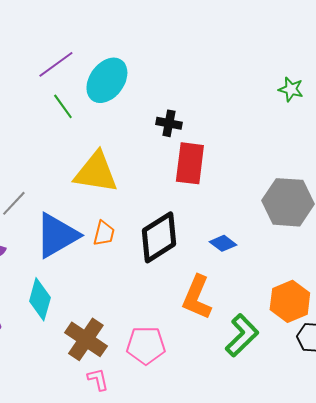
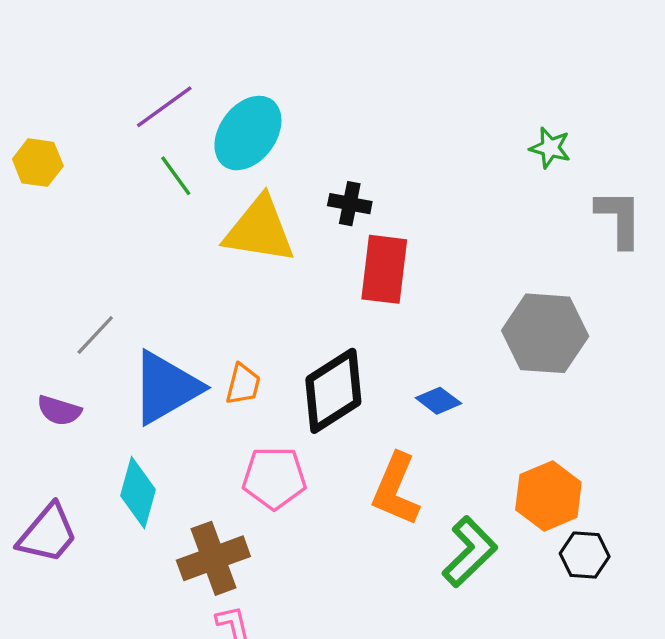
yellow triangle: (96, 172) -> (259, 230), moved
brown cross: (86, 339) -> (213, 558), turned 36
pink pentagon: (146, 345) -> (274, 478), moved

